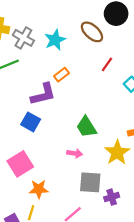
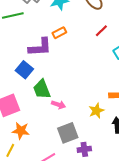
green trapezoid: (86, 127) -> (42, 89), moved
yellow star: (117, 152) -> (96, 111), size x0.7
gray square: (90, 182) -> (68, 133), turned -35

